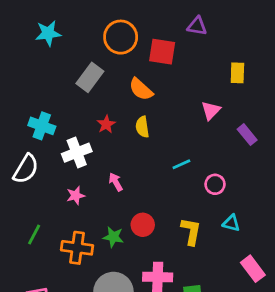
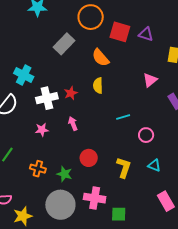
purple triangle: (197, 26) -> (146, 34), moved
red star: (106, 124) -> (71, 93), moved
green star: (113, 237) -> (64, 174), moved
orange cross: (77, 248) -> (38, 169), size x0.7

